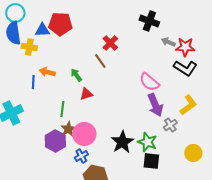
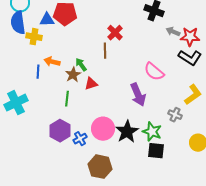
brown line: (100, 61) -> (105, 51), turned 35
purple arrow: (155, 105) -> (138, 95), moved
gray cross: (170, 125) -> (175, 115), turned -32
brown star: (68, 129) -> (73, 75), moved
pink circle: (84, 134) -> (103, 129), moved
blue cross: (81, 156) -> (80, 139), moved

